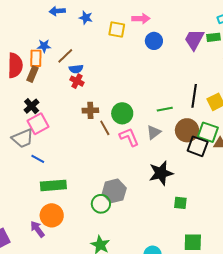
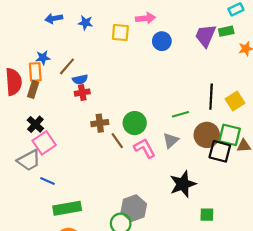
red cross: (77, 81) -> (82, 93), turned -32

